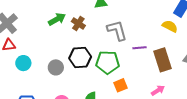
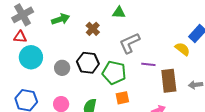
green arrow: (57, 19) -> (60, 19), moved
gray L-shape: (117, 30) -> (130, 43), turned -110
cyan circle: (23, 63) -> (31, 57), size x1.5

